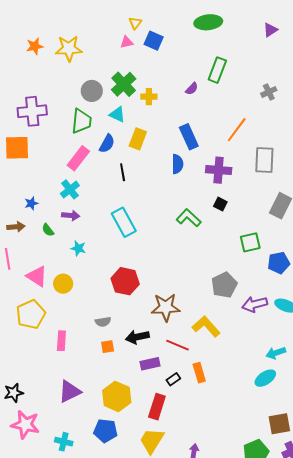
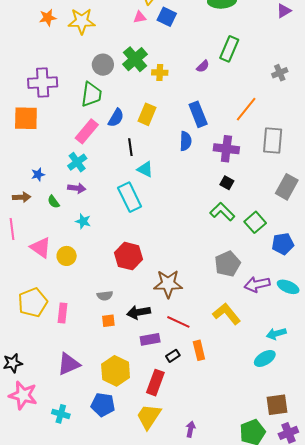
cyan triangle: (117, 114) -> (145, 169), moved
green L-shape: (189, 218) -> (222, 212), moved
green square: (250, 242) -> (255, 222), turned -30
yellow pentagon: (31, 314) -> (33, 302), moved
yellow L-shape: (206, 326) -> (227, 314), moved

